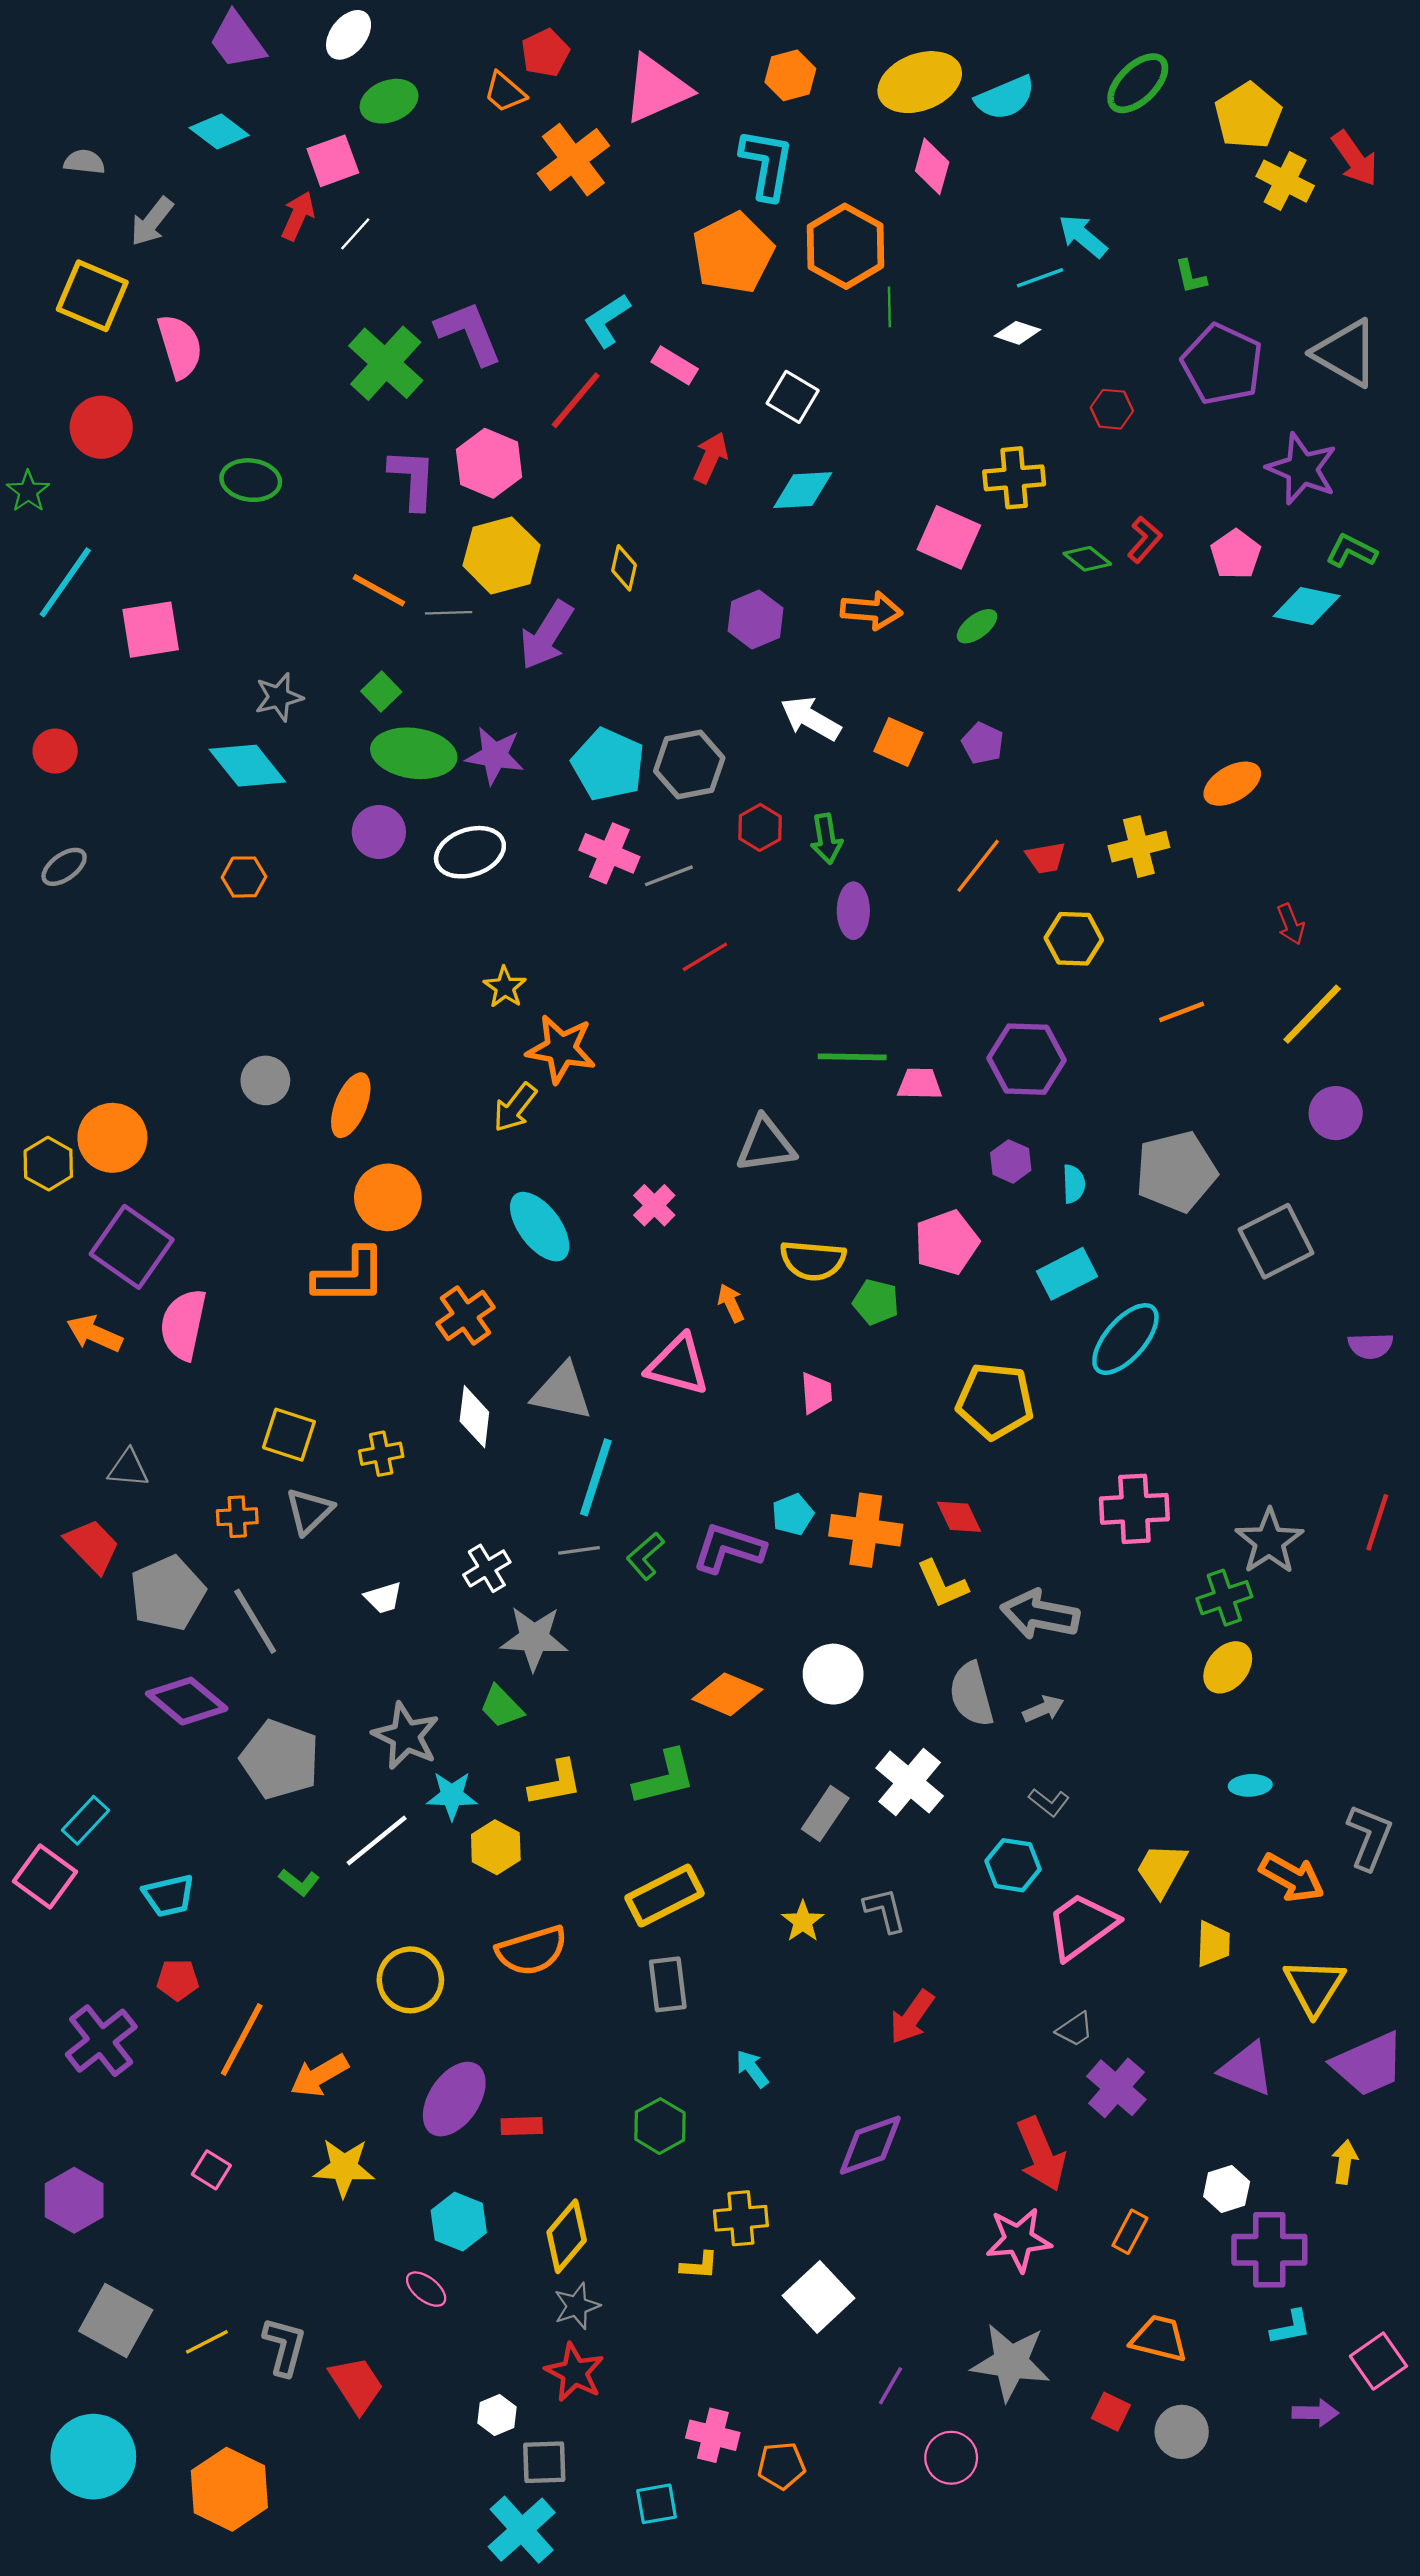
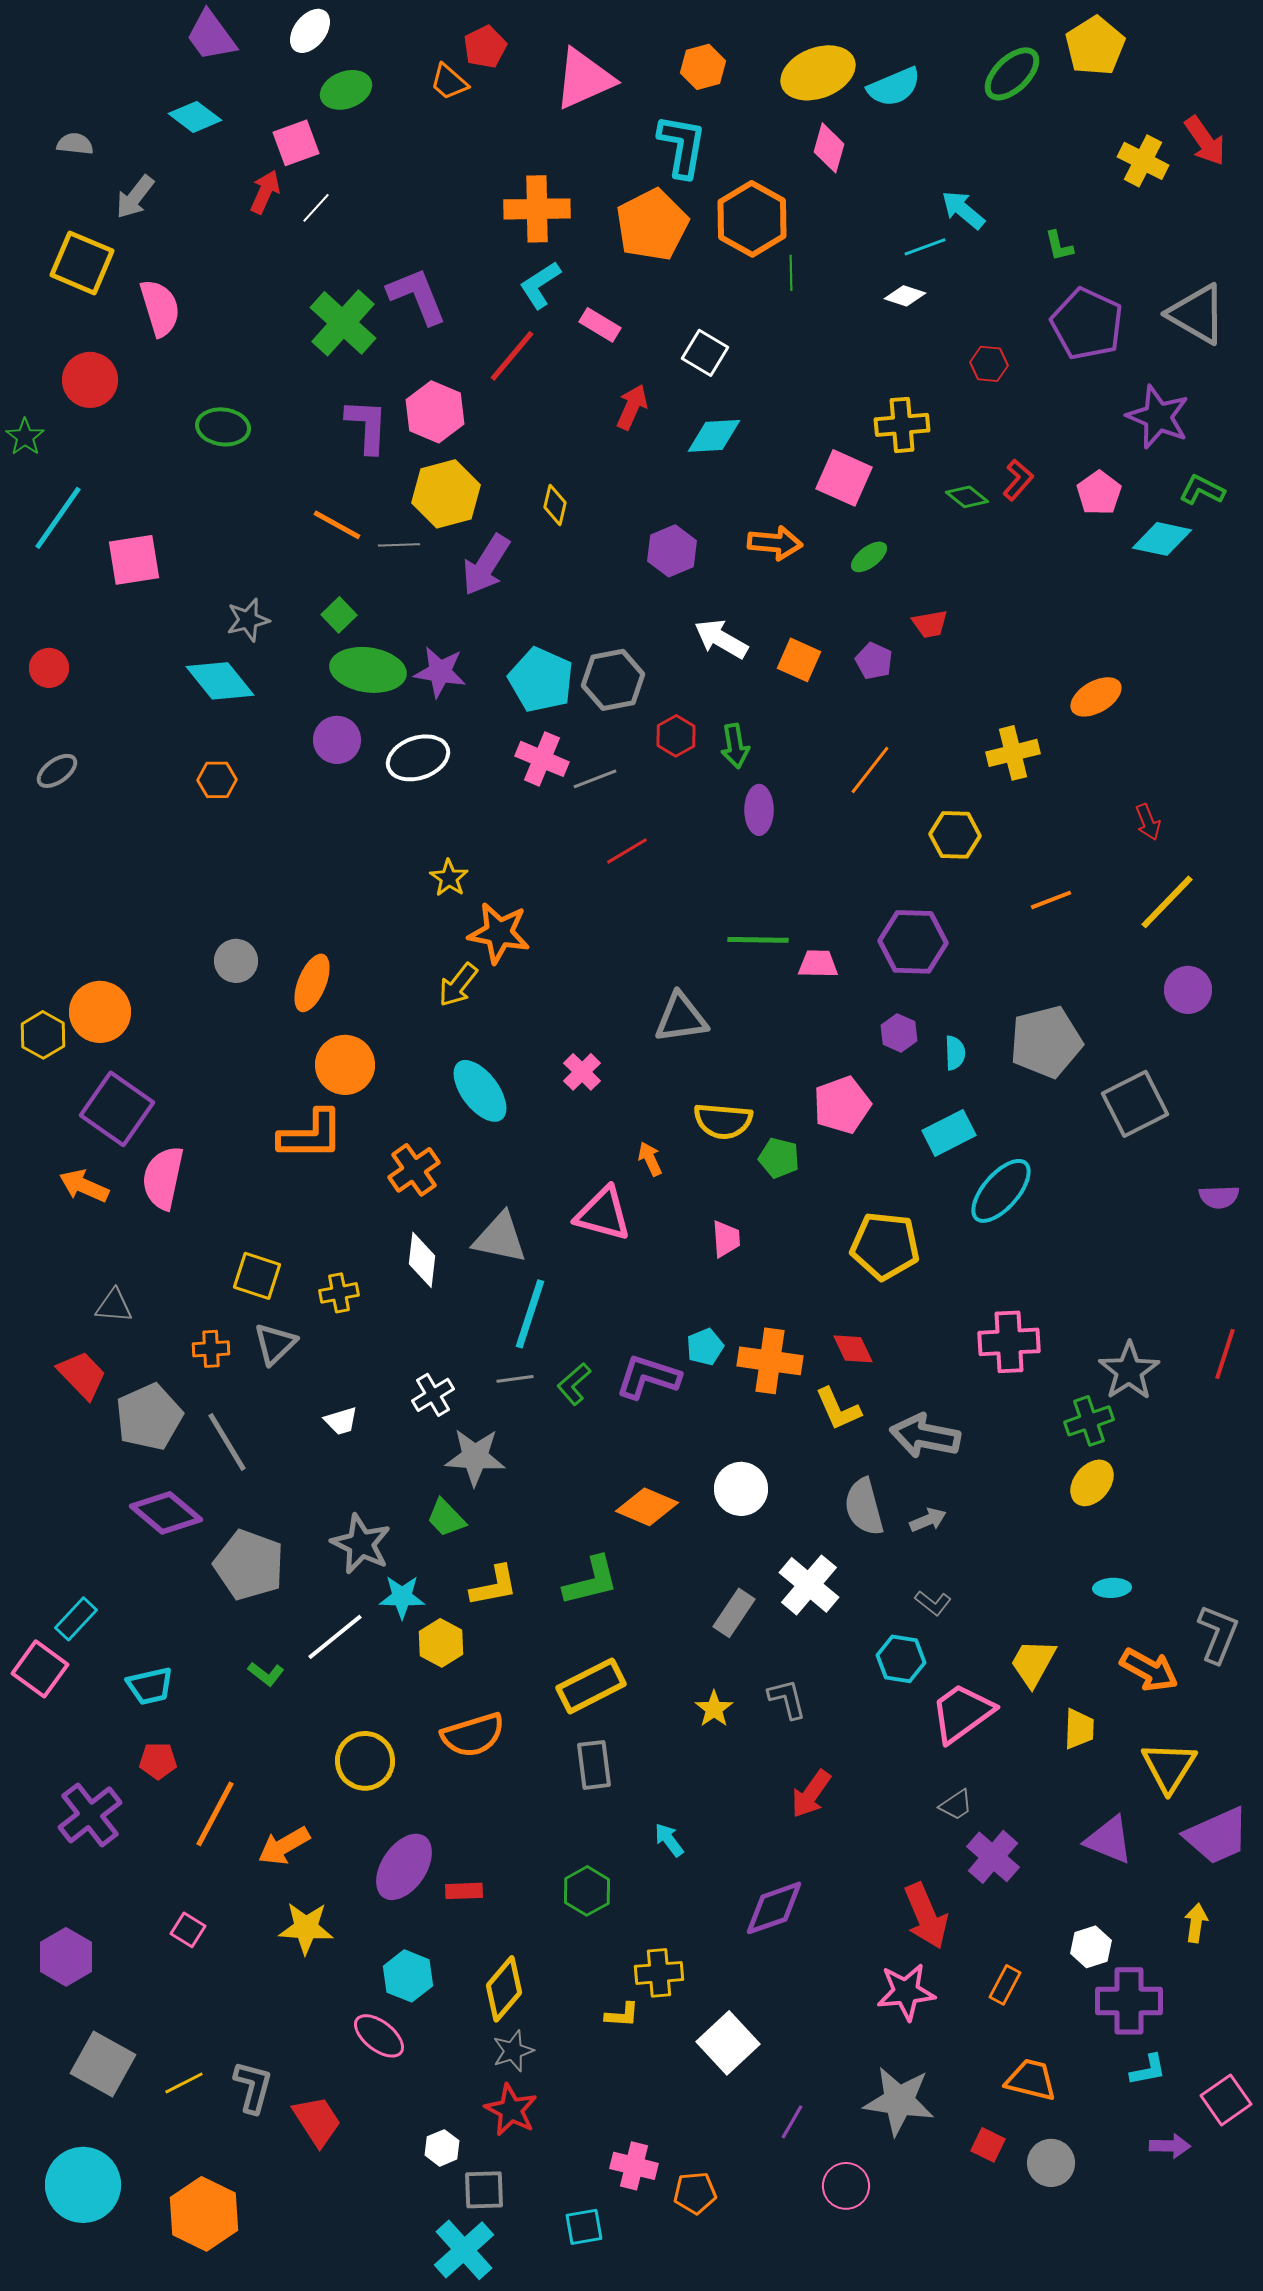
yellow pentagon: (1248, 116) -> (1095, 46), moved
orange cross: (573, 160) -> (537, 209), moved, turned 36
red trapezoid: (1046, 858) -> (930, 624), moved
pink ellipse: (426, 2289) -> (379, 2036), size x1.4

